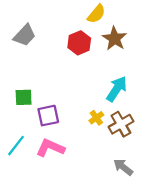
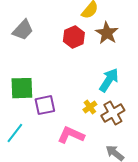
green square: (24, 97) -> (22, 88), size x1.4
pink L-shape: (50, 148) -> (71, 135), moved

